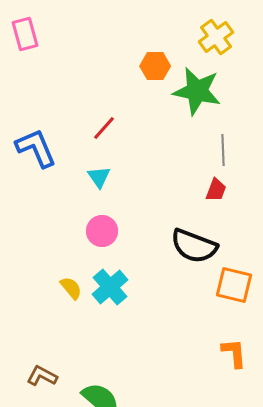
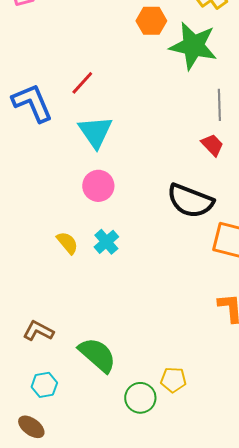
red line: (104, 128) -> (82, 83), moved
cyan triangle: (99, 177) -> (95, 132), size x1.5
red trapezoid: (216, 190) -> (212, 145), turned -65
cyan cross: (110, 287) -> (106, 242), size x0.7

